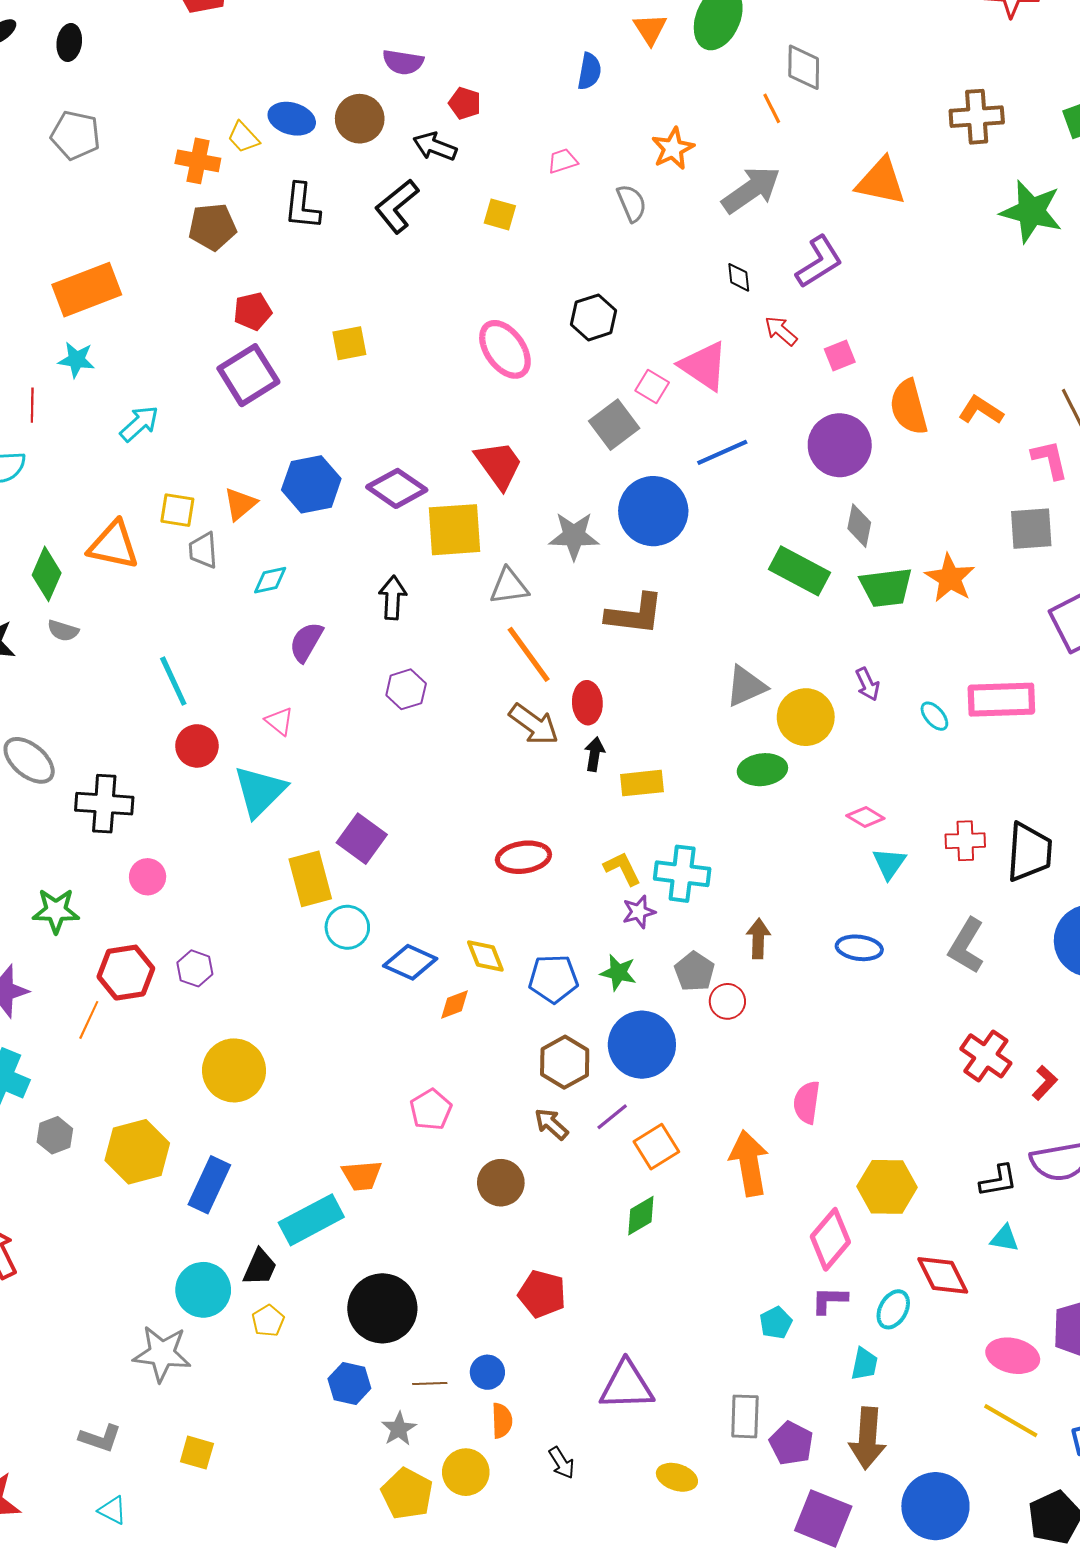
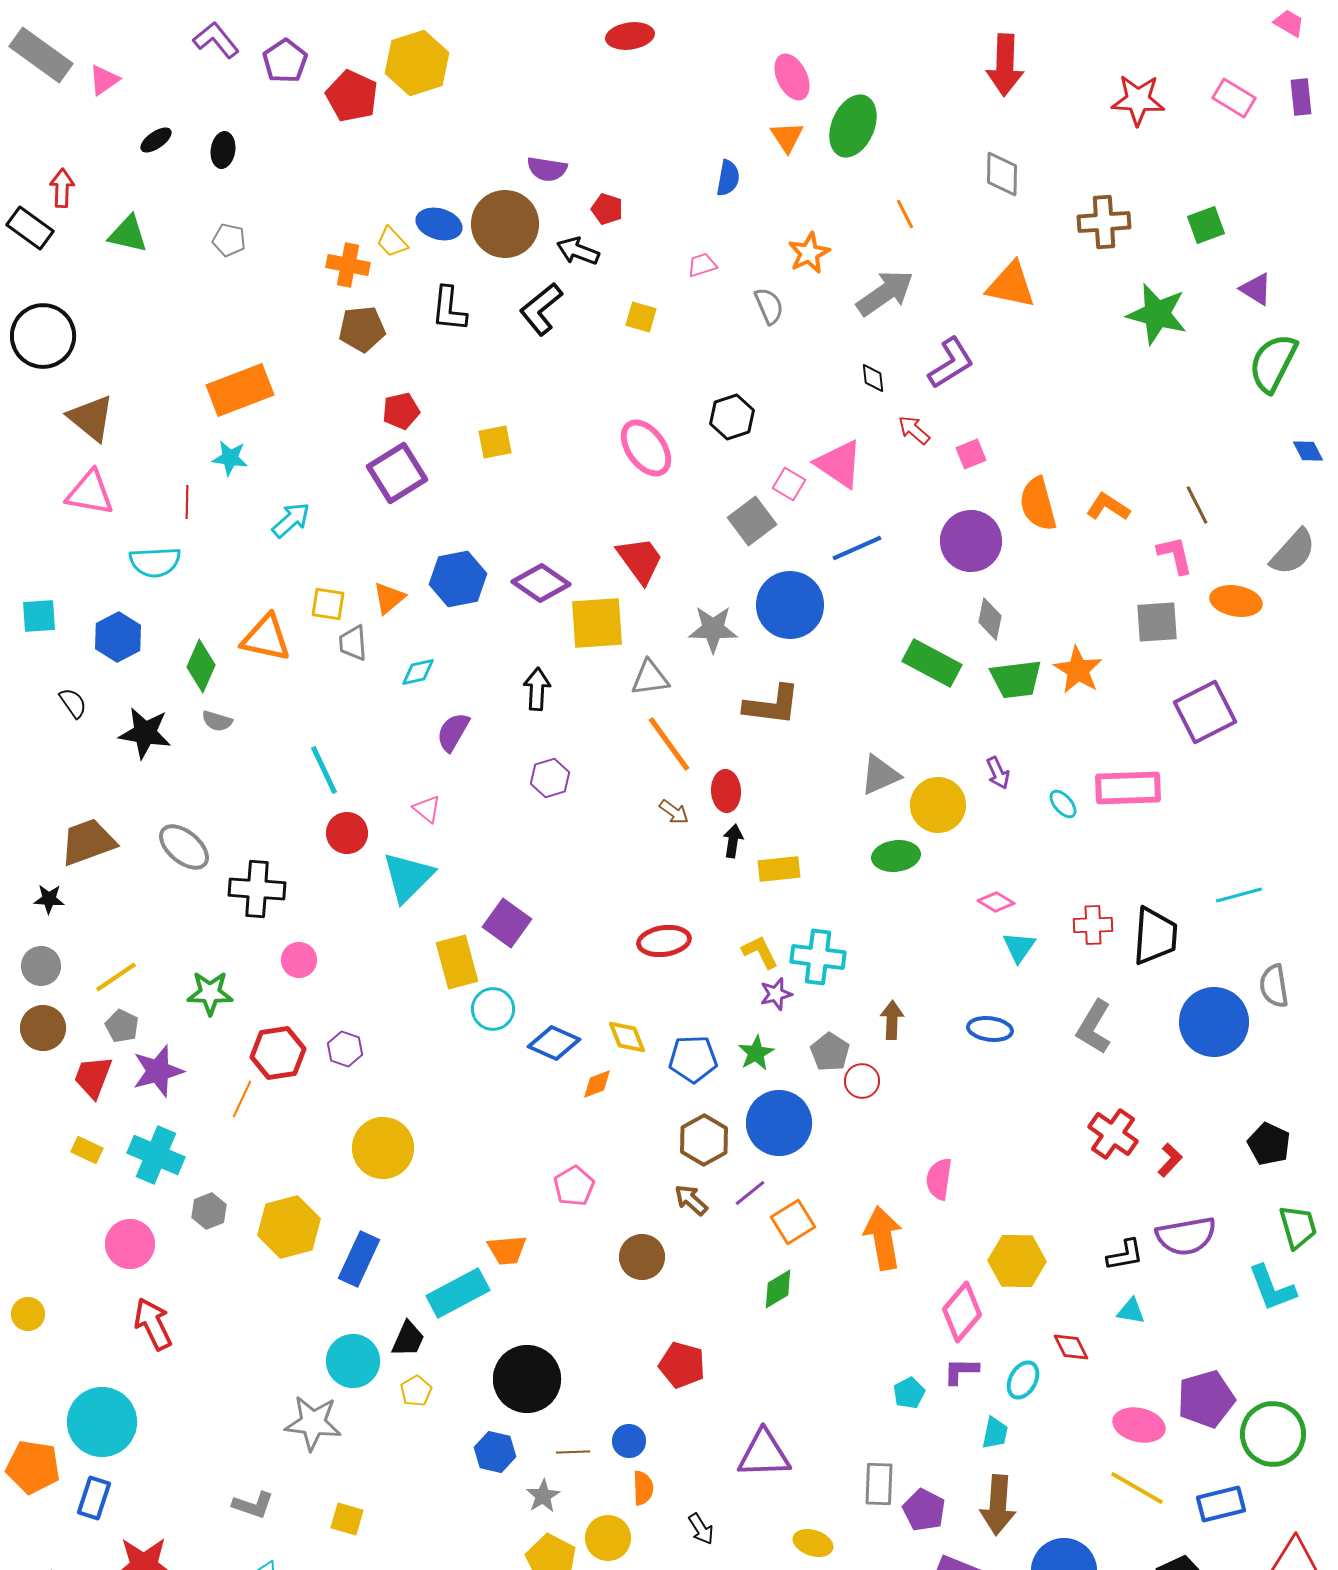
gray diamond: (804, 67) -> (1002, 174), moved
brown circle: (360, 119) -> (505, 224), size x1.4
gray pentagon: (75, 135) -> (229, 240), size x0.7
brown arrow: (534, 724) -> (674, 812), size x0.6
green star: (618, 973) -> (756, 1053), turned 30
red diamond: (943, 1275) -> (1071, 1347), size x0.7

